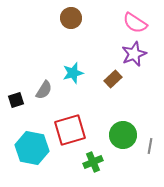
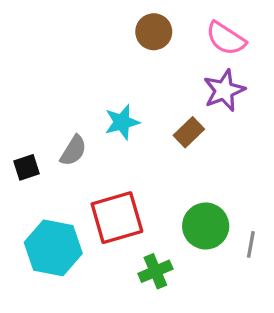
brown circle: (71, 18) -> (154, 32), moved

